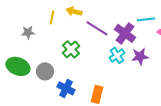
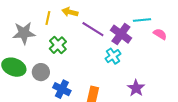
gray star: (28, 32) -> (24, 33), size x1.6
green cross: (71, 49) -> (58, 45), moved
purple star: (140, 56) -> (136, 88), moved, turned -30

